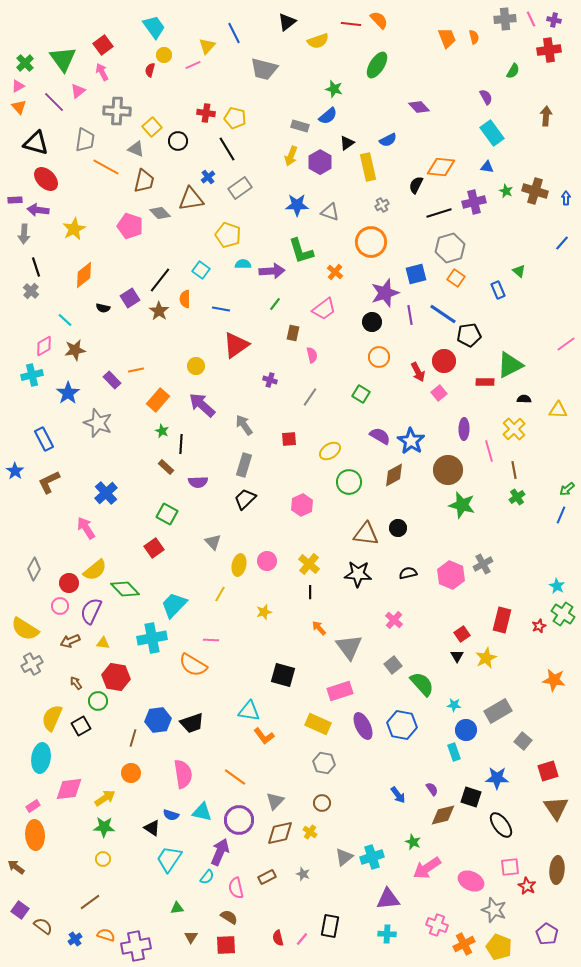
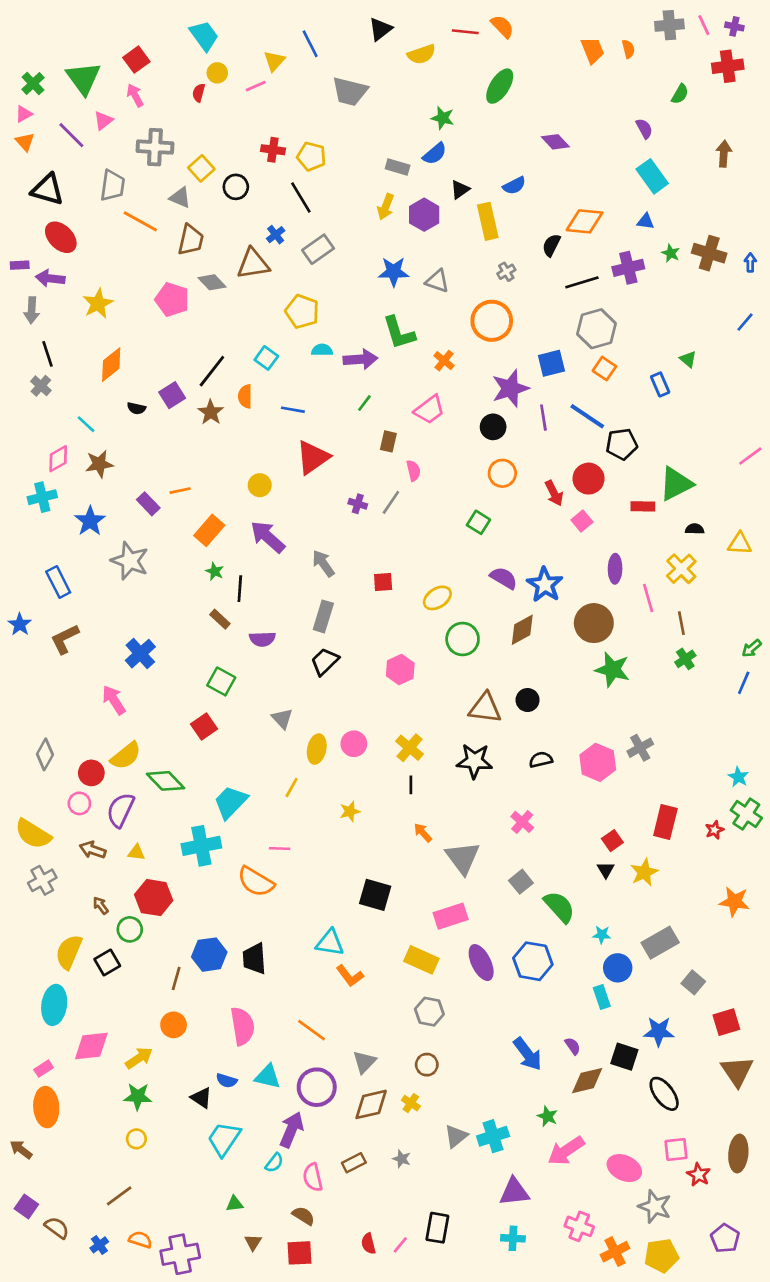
gray line: (310, 397) -> (391, 502), moved
brown arrow: (70, 641) -> (93, 850), turned 42
black trapezoid: (192, 723) -> (254, 959), turned 105
blue arrow: (398, 795) -> (528, 1054), size x1.5
yellow pentagon: (499, 947) -> (661, 1256), turned -30

